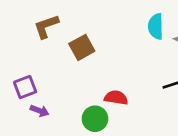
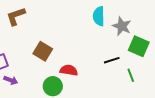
brown square: (82, 47) -> (43, 51), moved, turned -30

